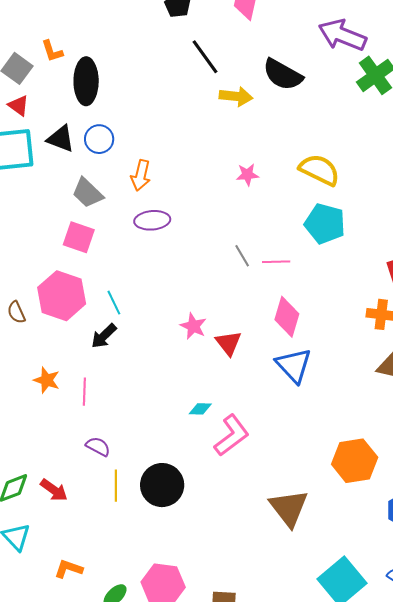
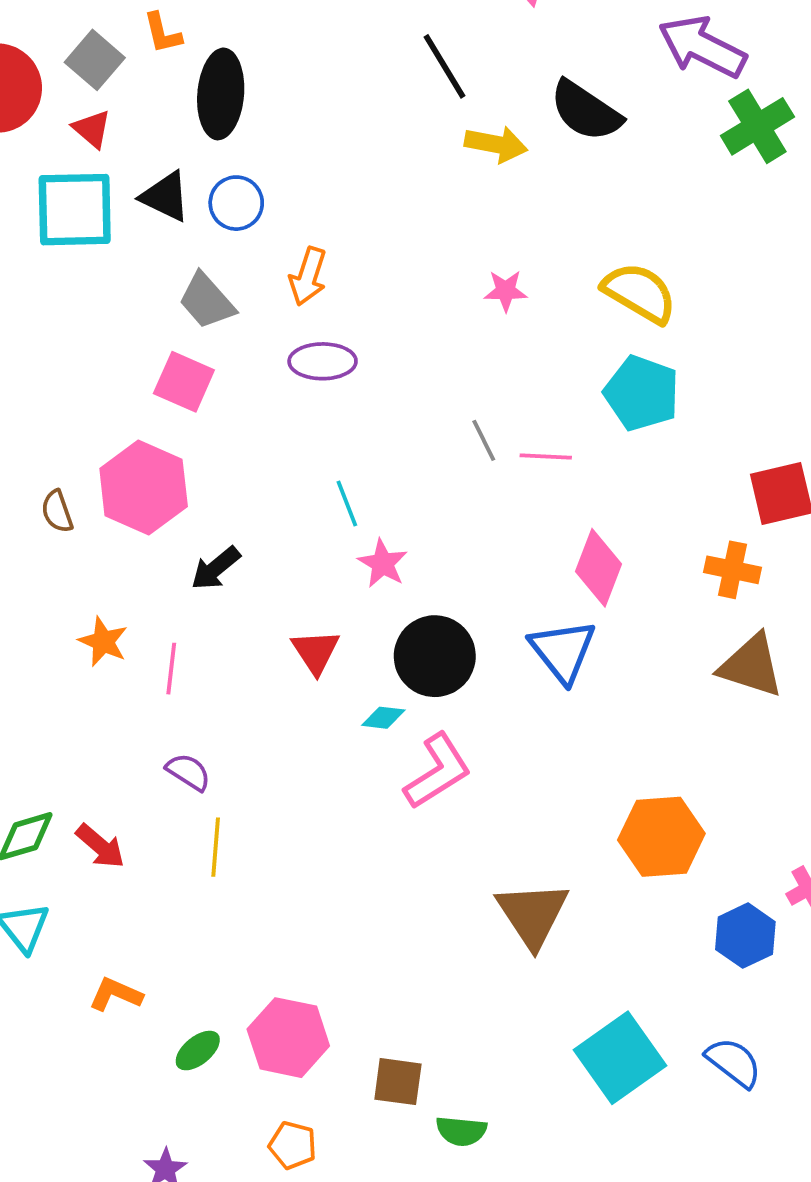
cyan line: (114, 303) -> (347, 504), moved
pink diamond: (287, 317) -> (599, 568), moved
red triangle: (229, 343) -> (316, 652), moved
black circle: (162, 485) -> (435, 656), moved

